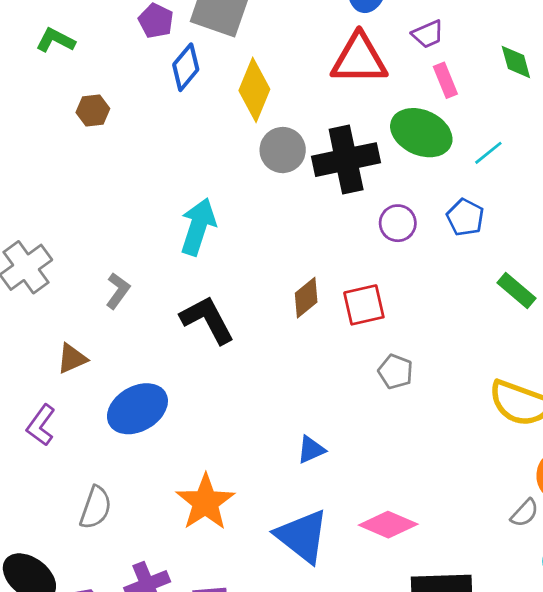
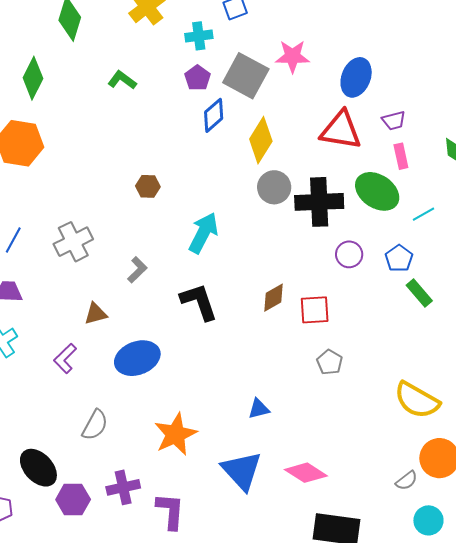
brown hexagon: (93, 110) -> (148, 186), moved
green rectangle: (516, 291) -> (419, 293), moved

